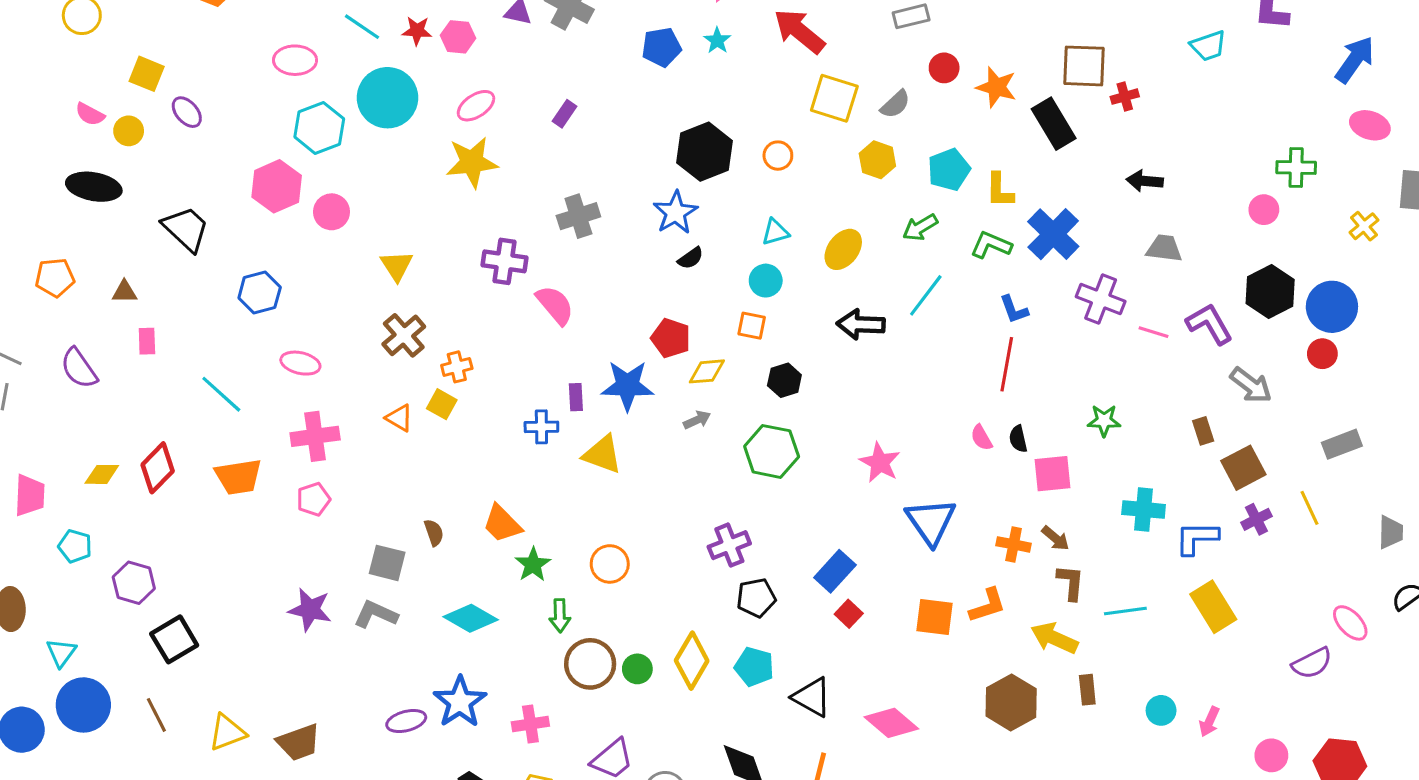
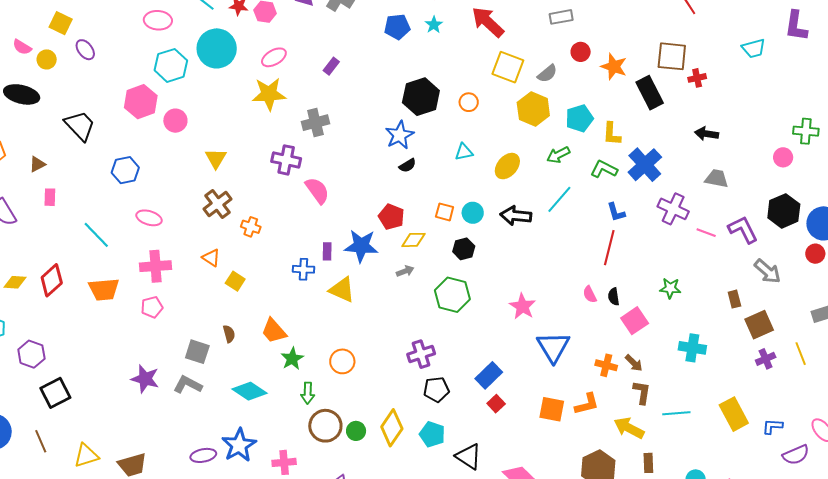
yellow hexagon: (877, 160) -> (533, 109), size x1.4
gray cross: (578, 216) -> (315, 123), moved
cyan circle: (766, 281) -> (473, 213), moved
brown triangle: (124, 292) -> (37, 164), turned -30
orange cross: (457, 367) -> (251, 227), turned 30
yellow square: (442, 404) -> (235, 281), moved
pink square: (1053, 474) -> (635, 321), turned -32
blue L-shape: (1197, 538) -> (772, 426), moved, size x0.7

